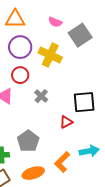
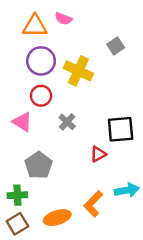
pink semicircle: (55, 22) -> (63, 19), moved
gray square: (80, 35) -> (116, 46), size x0.6
gray pentagon: (28, 141) -> (39, 165), moved

